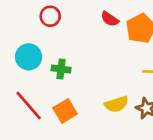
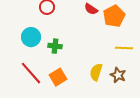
yellow semicircle: (117, 104) -> (96, 72), turned 126

